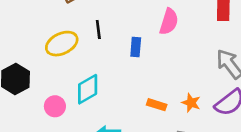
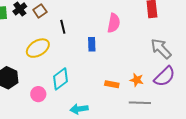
black line: (98, 29) -> (63, 27), moved

